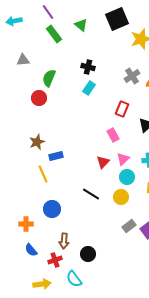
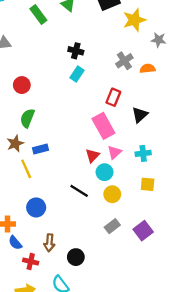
green semicircle: (49, 78) -> (27, 118), moved
pink rectangle: (113, 135) -> (103, 126), size x1.6
brown star: (37, 142) -> (15, 143), moved
cyan circle: (127, 177) -> (105, 172), moved
gray rectangle: (129, 226) -> (112, 226), moved
blue semicircle: (31, 250) -> (15, 243), moved
red cross: (55, 260) -> (31, 261), moved, turned 32

